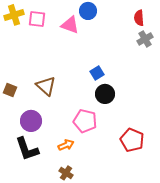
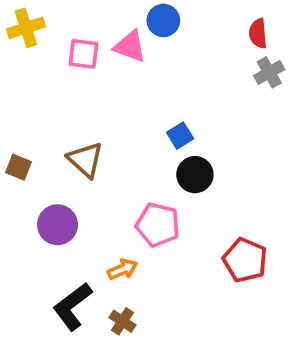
pink square: (37, 19) -> (84, 54), moved
black L-shape: (27, 149) -> (72, 306), moved, turned 72

